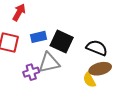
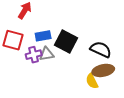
gray triangle: (49, 63) -> (47, 54), moved, size x0.7
purple cross: (31, 72) -> (34, 55), moved

